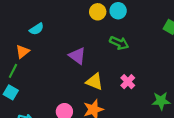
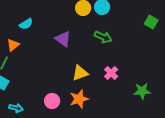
purple triangle: (77, 56) -> (63, 39), moved
yellow triangle: (94, 82) -> (80, 73), turned -42

